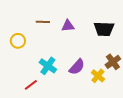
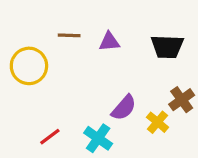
yellow circle: (18, 41) -> (29, 66), size x1.5
cyan cross: (48, 66) -> (98, 138), moved

